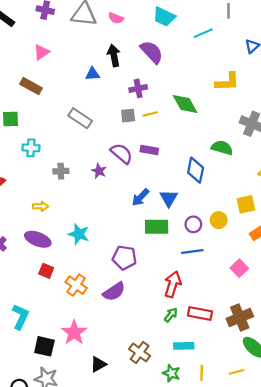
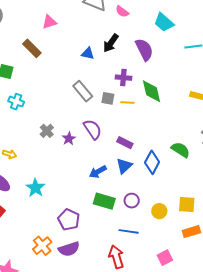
black arrow: (114, 56) -> (111, 43), turned -150
green diamond: (185, 104) -> (152, 91), moved
gray rectangle: (80, 118) -> (83, 91), moved
purple rectangle: (149, 150) -> (125, 143), moved
gray cross: (61, 171) -> (47, 131), moved, turned 32
blue triangle: (169, 198) -> (124, 166), moved
purple circle: (193, 224) -> (132, 201), moved
red arrow: (173, 284) -> (116, 257), moved, turned -50
orange cross: (76, 285) -> (42, 246), moved
purple semicircle: (114, 292) -> (69, 249), moved

